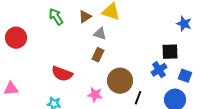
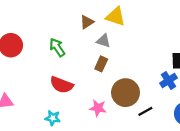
green arrow: (56, 17) -> (57, 47), moved
black line: (138, 98) -> (145, 111), turned 40

